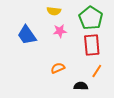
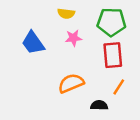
green pentagon: (91, 18) -> (111, 22), turned -30
orange semicircle: (58, 68) -> (71, 83), size x1.5

